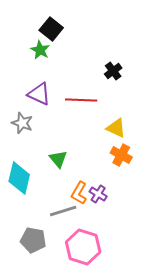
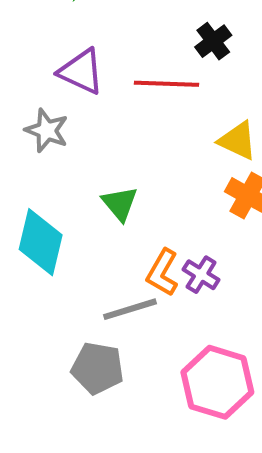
black cross: (113, 71) -> (213, 41), moved
gray pentagon: (33, 240) -> (97, 368), moved
pink hexagon: (83, 247) -> (217, 382), moved

